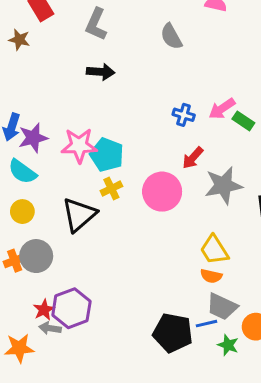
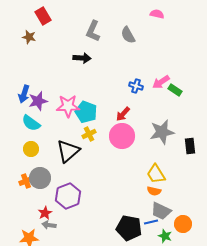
gray L-shape: (96, 24) -> (93, 31), moved
red arrow: (193, 158) -> (123, 114), moved
purple hexagon: (71, 308) -> (68, 196), moved

